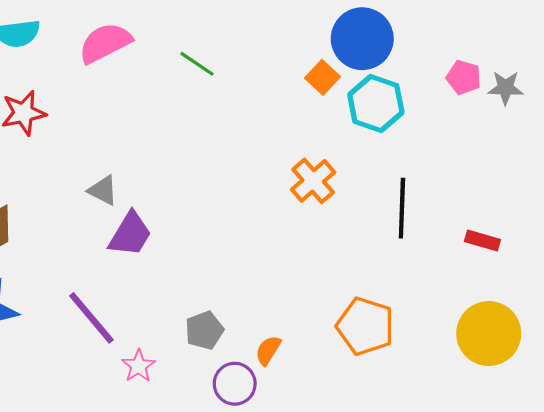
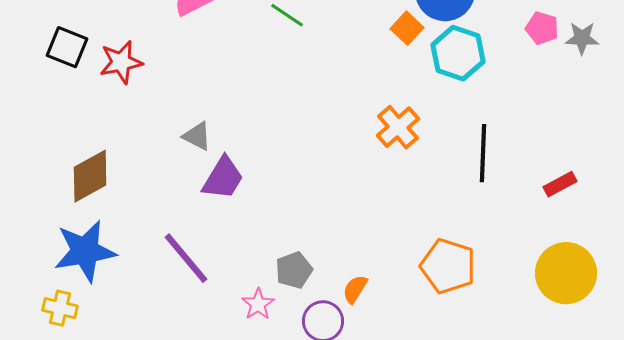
red rectangle: (482, 240) -> (560, 184), turned -44
pink star: (139, 366) -> (258, 304), moved

